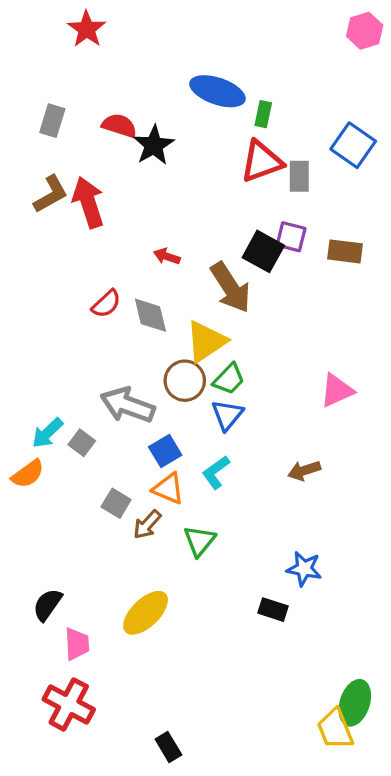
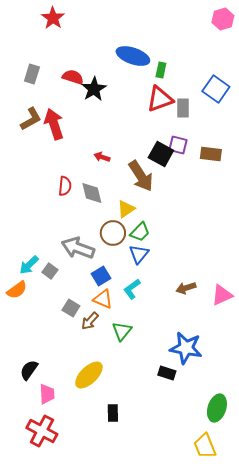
red semicircle: (106, 304) -> (65, 186), turned -42
yellow triangle: (206, 341) -> (126, 209), size x0.7
pink triangle: (337, 390) -> (222, 295), moved
blue star: (304, 569) -> (186, 348), size x1.5
green ellipse: (355, 703) -> (217, 408), moved
black rectangle: (168, 747) -> (113, 413), moved, turned 30

